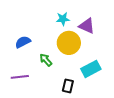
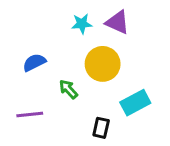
cyan star: (63, 19) -> (82, 24), moved
purple triangle: (87, 26) -> (117, 22), moved

